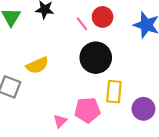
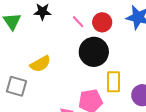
red circle: (103, 17) -> (102, 22), moved

